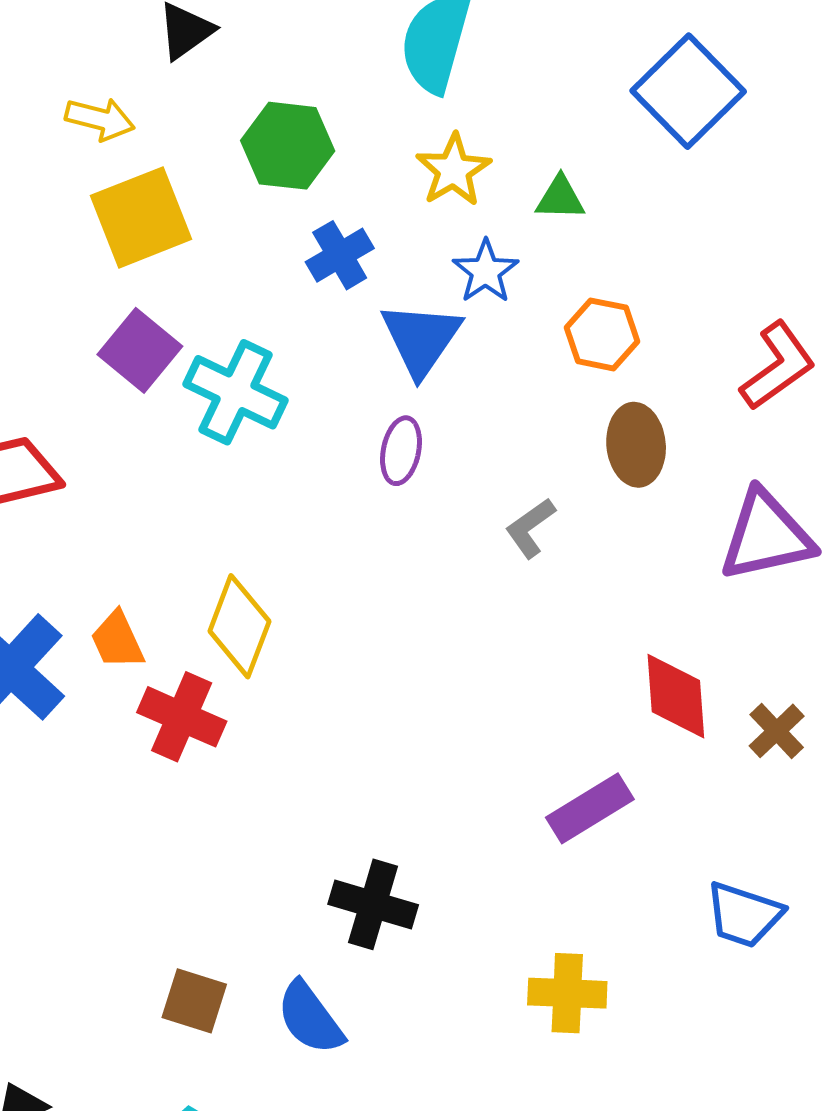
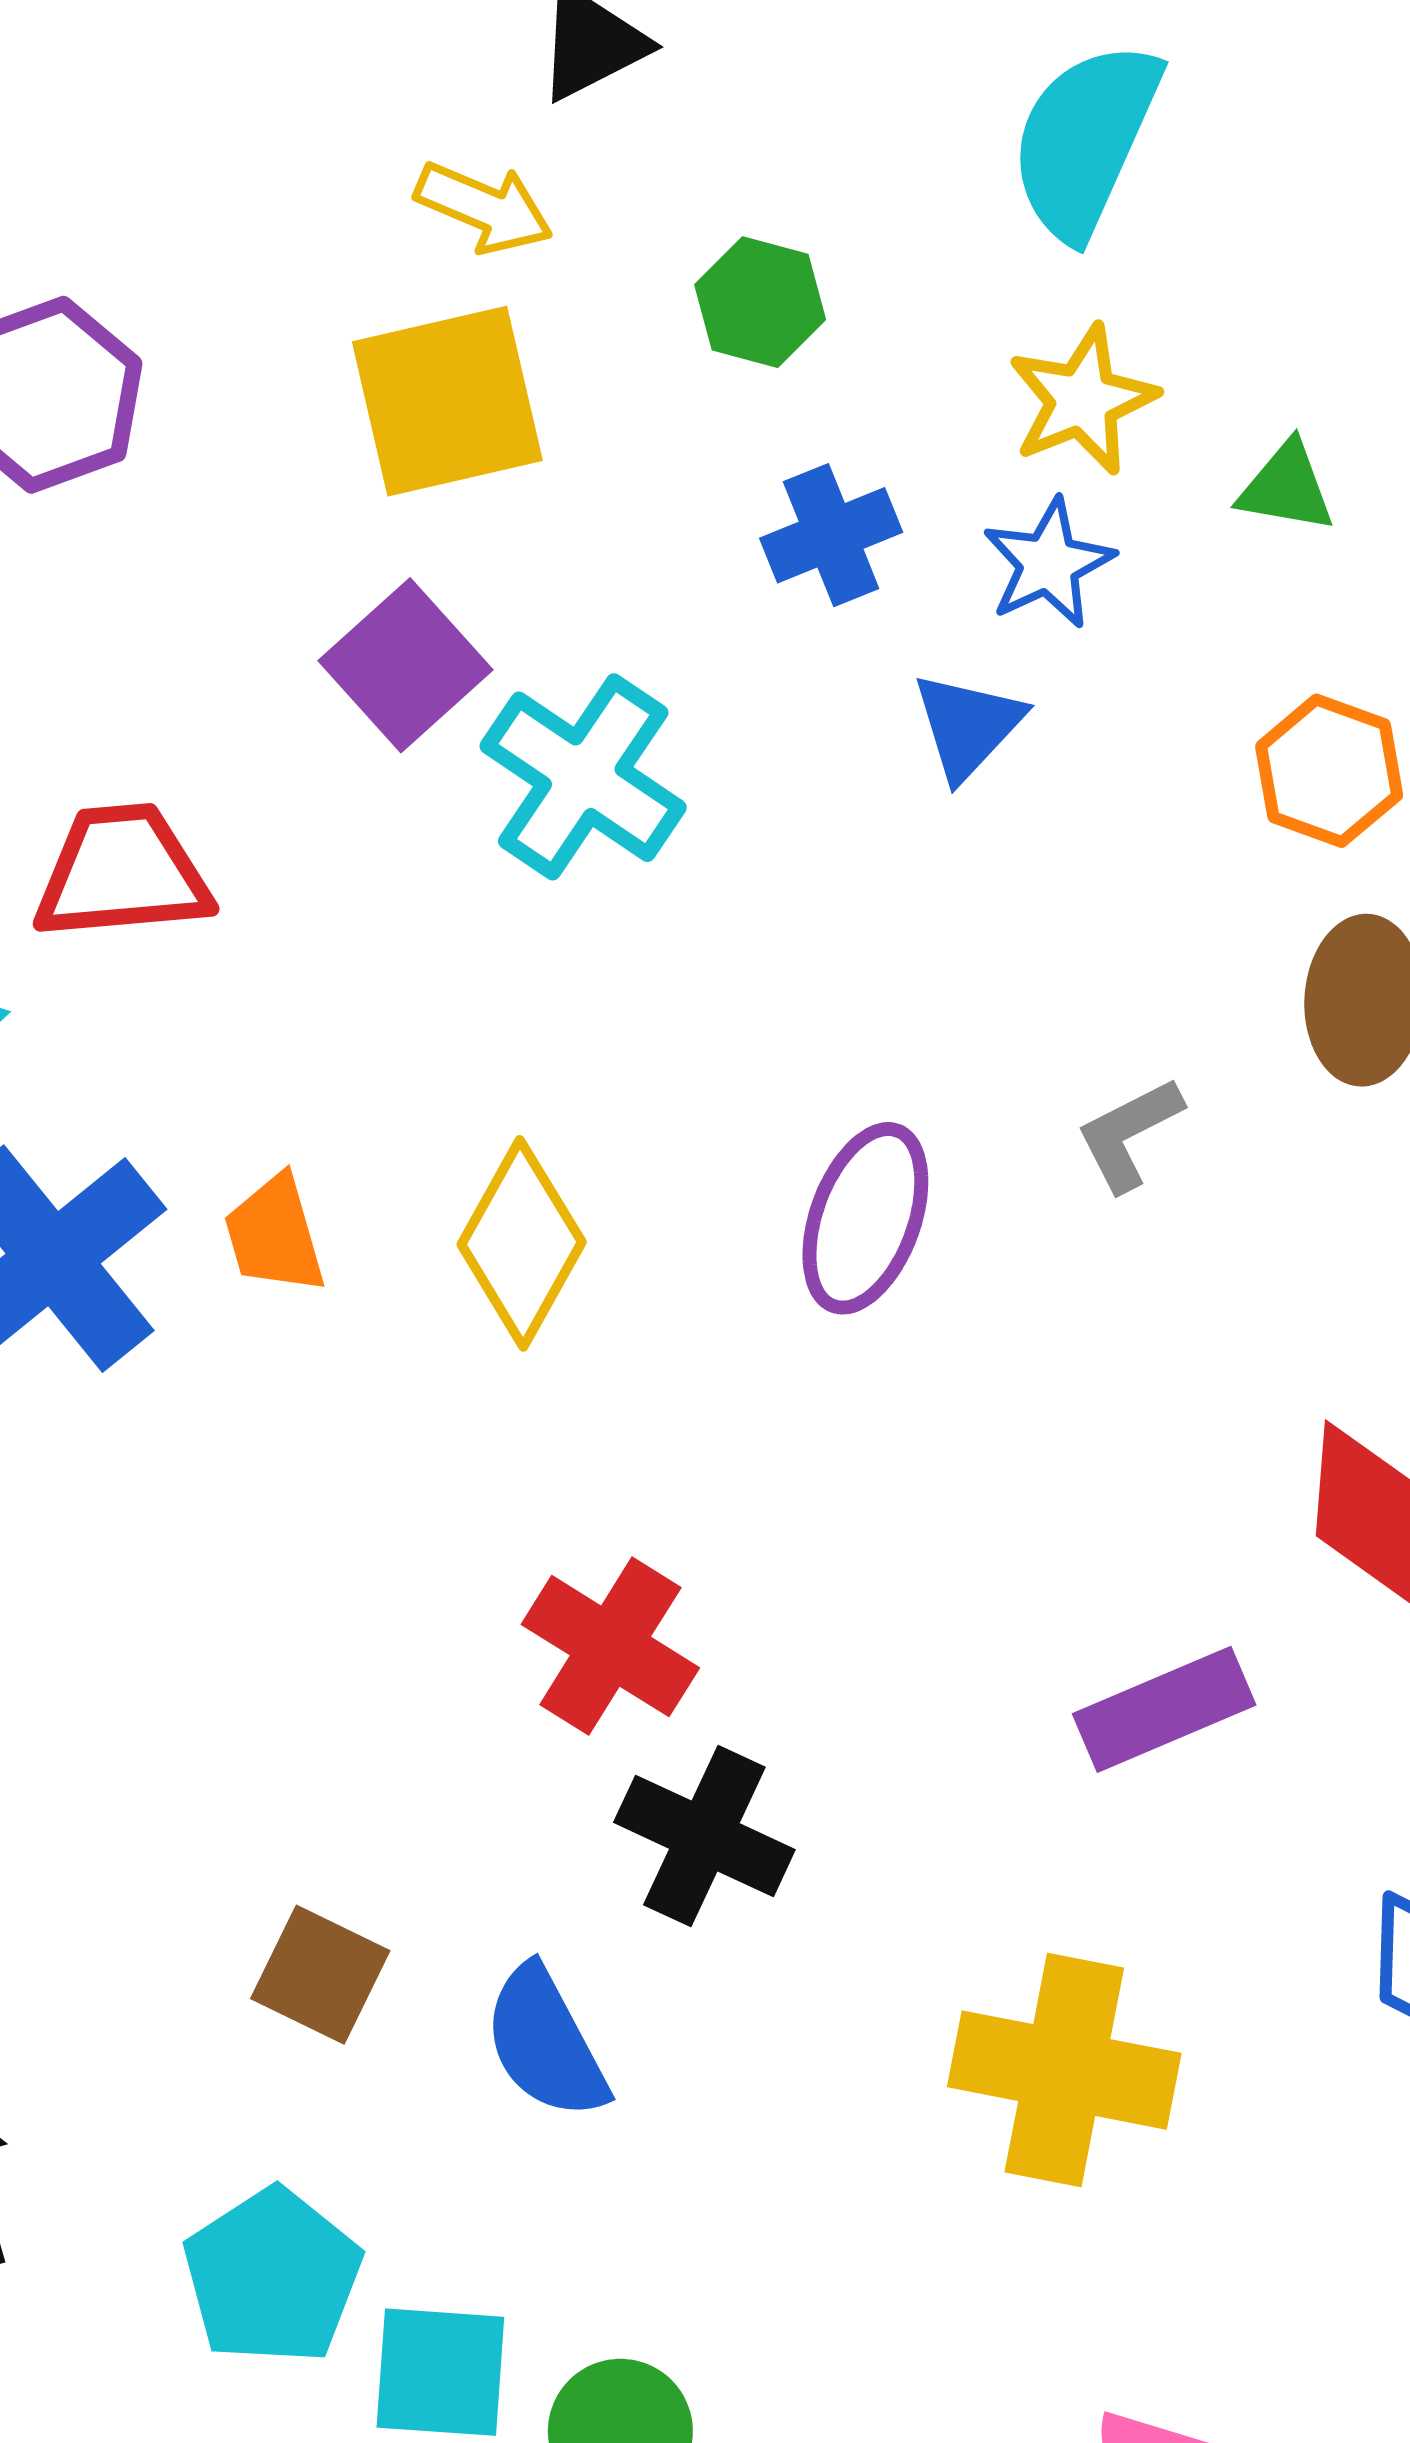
yellow arrow: (100, 119) -> (484, 207), moved
green hexagon: (288, 146) -> (760, 302), size x0.7
blue star: (486, 271) -> (1048, 563), moved
blue triangle: (421, 339) -> (968, 726), size x0.7
purple ellipse: (401, 451) -> (865, 1218), moved, size x1.4
red cross: (182, 717) -> (610, 1646), moved
yellow cross: (567, 993) -> (1064, 2070), size x1.4

